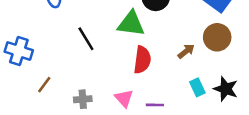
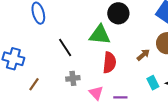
gray cross: (83, 99) -> (73, 78), moved

